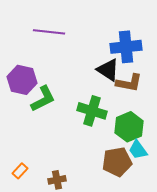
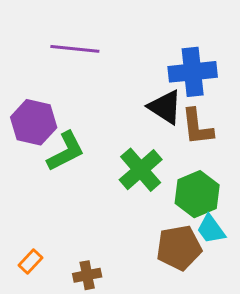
brown L-shape: (129, 83) -> (197, 127), turned 72
green cross: (92, 111) -> (141, 170), turned 32

